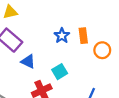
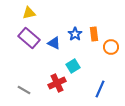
blue triangle: (28, 61) -> (54, 43), moved

